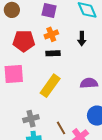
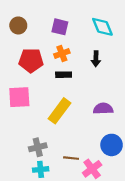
brown line: (61, 128) -> (71, 158), turned -56

